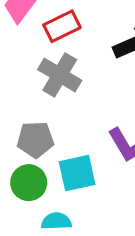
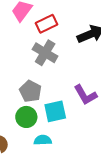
gray pentagon: (35, 140) -> (30, 91), turned 30

